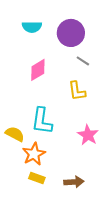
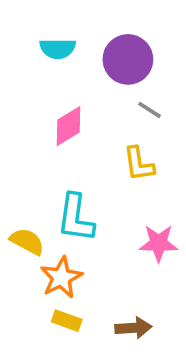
pink star: (88, 135) -> (159, 243), turned -30

